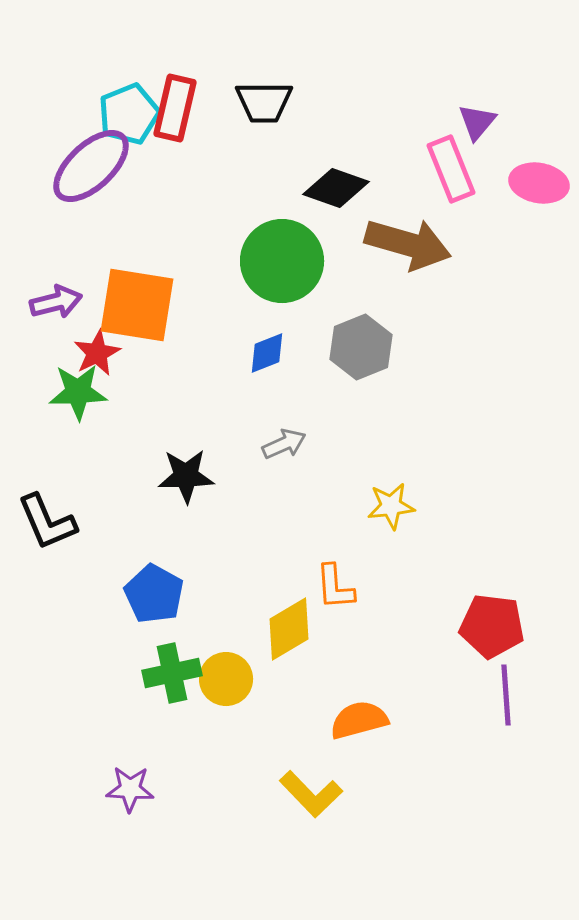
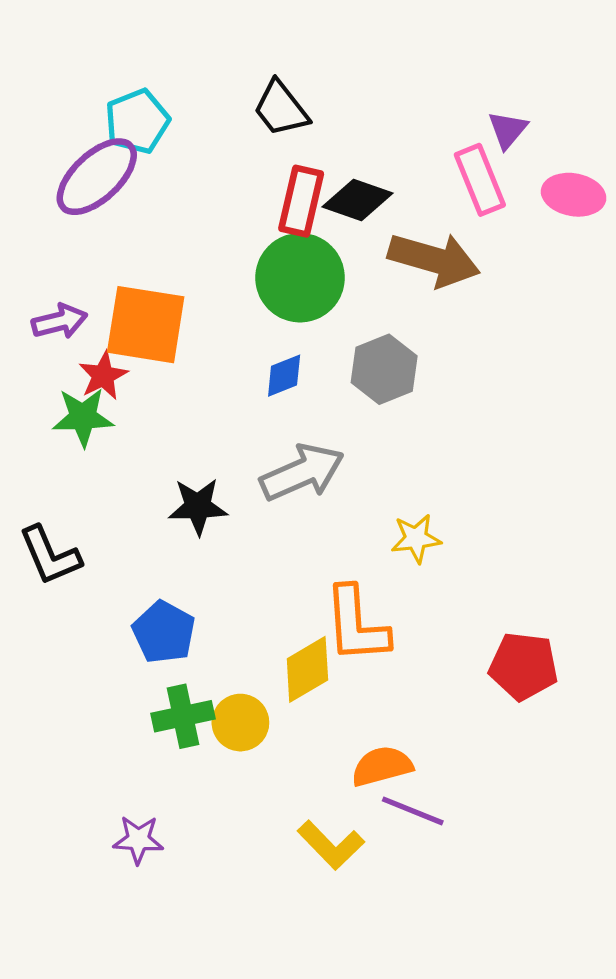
black trapezoid: (264, 102) -> (281, 109), turned 52
red rectangle: (175, 108) -> (301, 201), moved
gray arrow: (284, 444) -> (302, 472), size x1.8
orange L-shape: (335, 587) -> (356, 625), size x1.6
purple line: (506, 695) -> (413, 811), moved, turned -64

